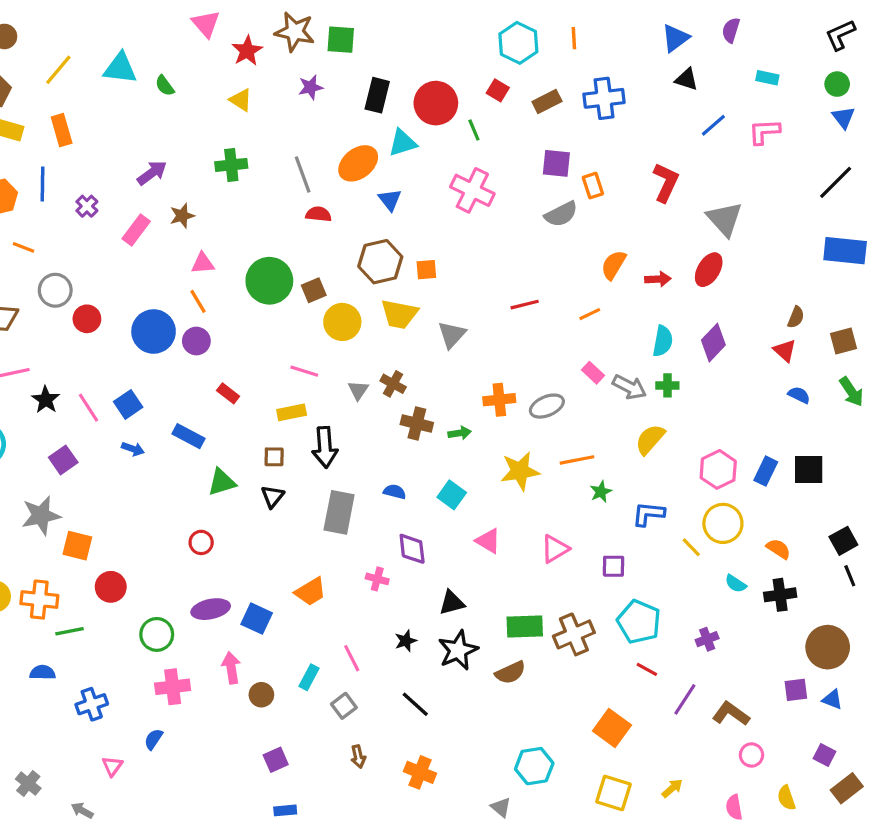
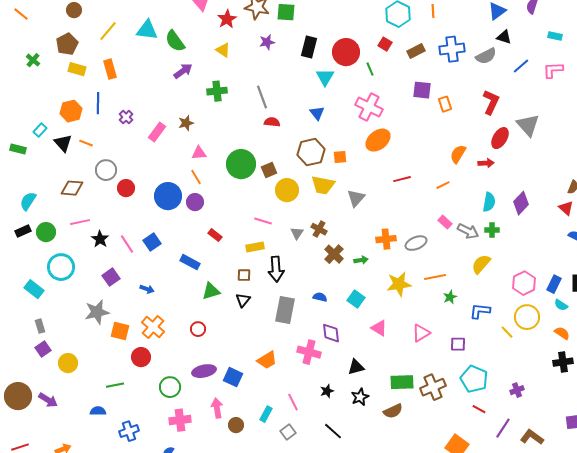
green semicircle: (165, 86) -> (175, 41), size x1.6
cyan triangle: (403, 143) -> (325, 77), turned -42
orange ellipse: (358, 163) -> (378, 140), moved
purple arrow: (152, 173) -> (183, 71), moved
gray semicircle: (561, 214) -> (486, 56), moved
red ellipse: (709, 270) -> (500, 138), moved
brown cross: (417, 423) -> (334, 254), turned 30
blue arrow: (133, 449) -> (147, 289), moved
pink cross: (377, 579) -> (309, 352), size x1.6
cyan semicircle: (736, 584) -> (561, 305), moved
orange cross: (39, 600) -> (153, 327), moved, turned 35
black star: (458, 650) -> (360, 397), size x0.7

